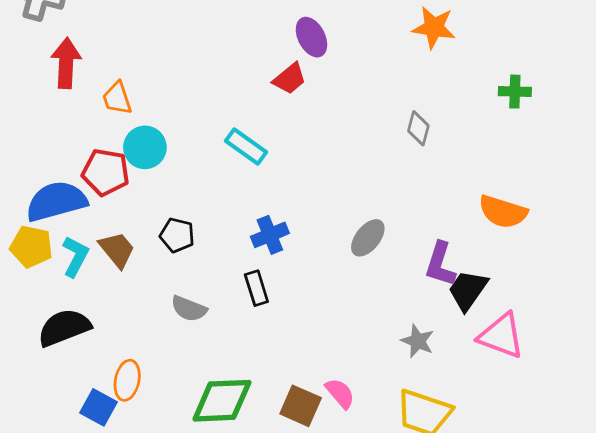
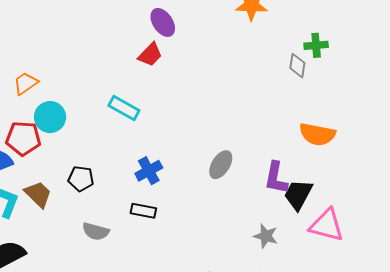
orange trapezoid: (117, 98) -> (26, 83), turned 80
gray diamond: (418, 128) -> (297, 66), moved
black rectangle: (256, 288) -> (143, 211), turned -55

